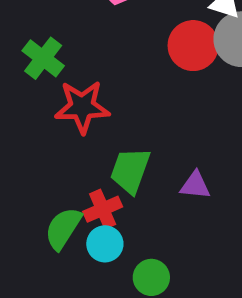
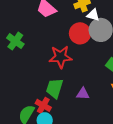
red star: (82, 107) -> (61, 57), moved
red cross: (103, 209) -> (43, 105), turned -35

